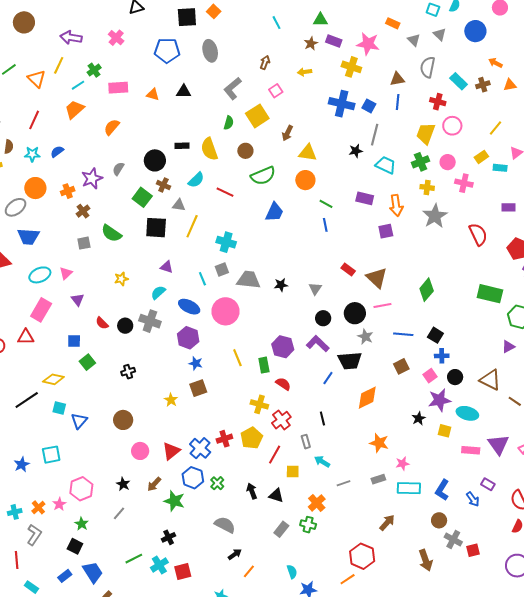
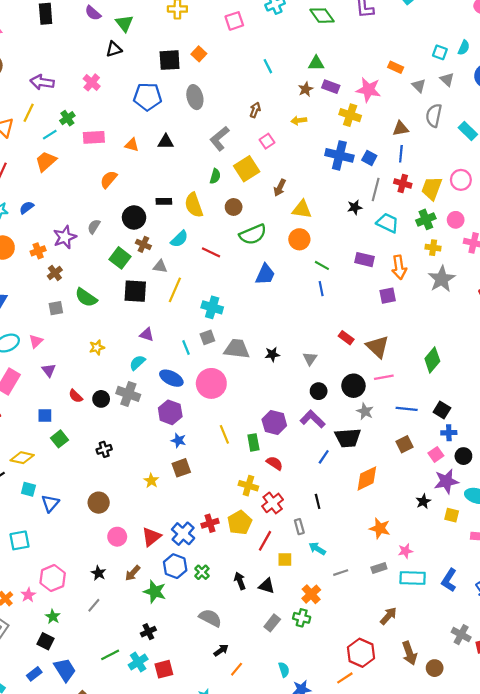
red cross: (438, 102) -> (403, 183), moved
orange semicircle: (112, 127) -> (109, 179), moved
brown circle: (439, 520) -> (435, 668), moved
brown arrow: (426, 560) -> (409, 653), moved

